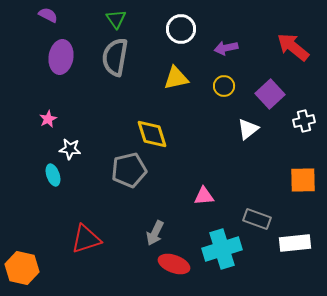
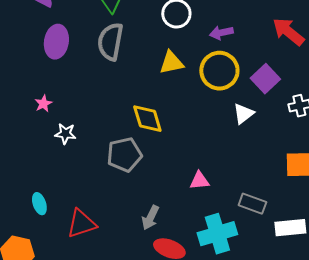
yellow circle: (224, 86) -> (219, 71), size x1.8
cyan ellipse: (53, 175) -> (39, 204), moved

